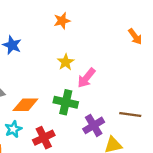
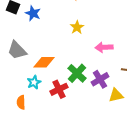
pink arrow: (86, 78) -> (104, 47), moved, turned 48
green cross: (66, 102) -> (77, 73), moved, turned 30

